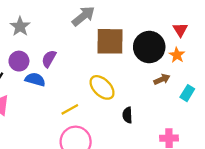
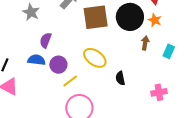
gray star: (20, 26) -> (31, 12), moved
purple circle: (19, 61) -> (58, 65), moved
brown arrow: (162, 79) -> (145, 43), turned -48

